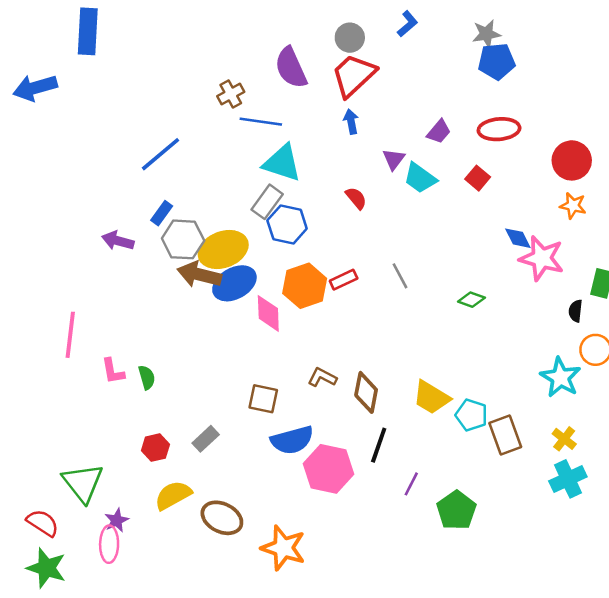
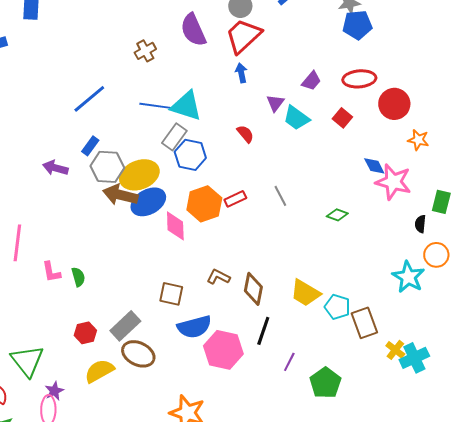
blue line: (261, 122) -> (156, 106), moved
red circle: (572, 160) -> (394, 104), moved
gray rectangle: (206, 439) -> (125, 326), size x1.4
yellow cross: (564, 439) -> (395, 350), moved
brown ellipse: (222, 518) -> (138, 354), moved

